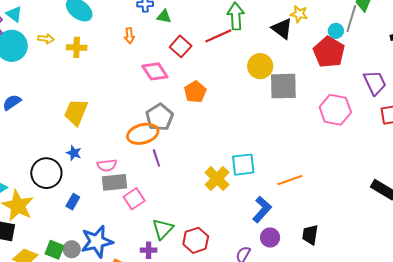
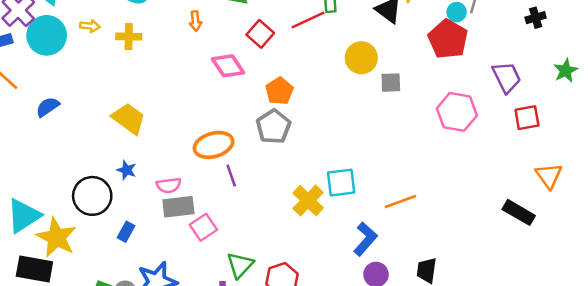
gray square: (283, 86) -> (391, 83), size x0.6
yellow trapezoid: (76, 112) -> (129, 119), turned 104
gray pentagon: (160, 117) -> (273, 127), moved

